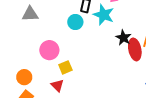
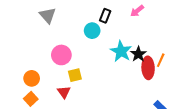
gray triangle: (30, 14) -> (48, 15), turned 42
cyan star: (104, 15) -> (121, 51), moved

